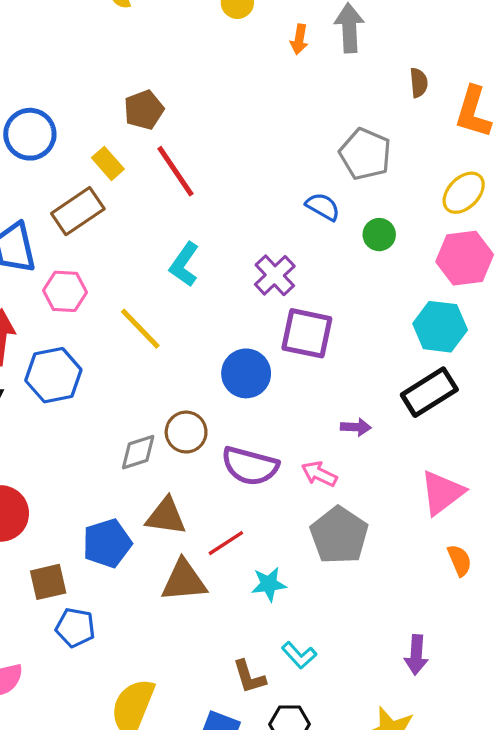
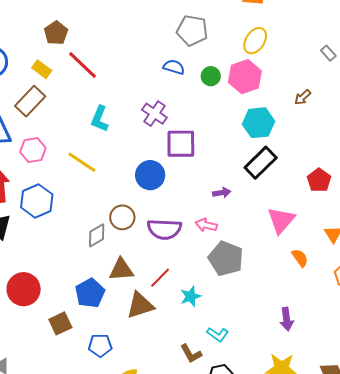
pink hexagon: (465, 258) -> (245, 77), moved
blue pentagon: (75, 628) -> (100, 345), moved

